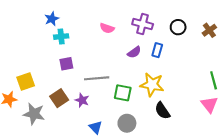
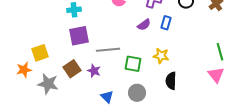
purple square: (66, 64) -> (79, 36), size x1.5
yellow star: (152, 85) -> (161, 56), size x0.7
black semicircle: (162, 111) -> (171, 81), turned 36

